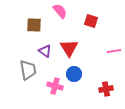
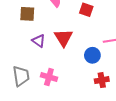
gray trapezoid: (28, 70) -> (21, 76), moved
blue circle: (74, 74) -> (92, 55), moved

